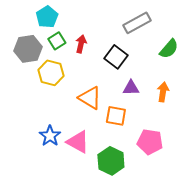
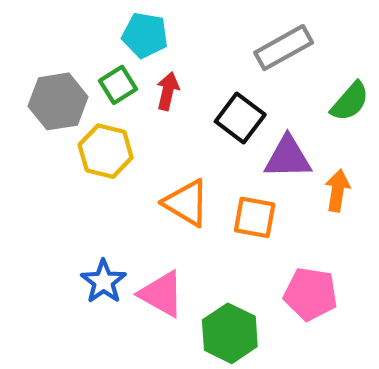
cyan pentagon: (47, 17) -> (145, 35), moved, turned -30
purple triangle: (131, 88) -> (288, 157), moved, size x1.4
orange square: (116, 116) -> (255, 217), moved

